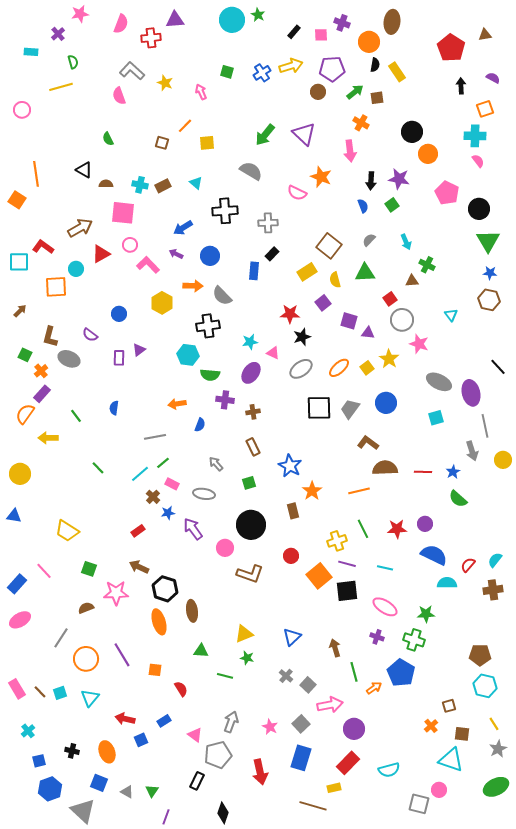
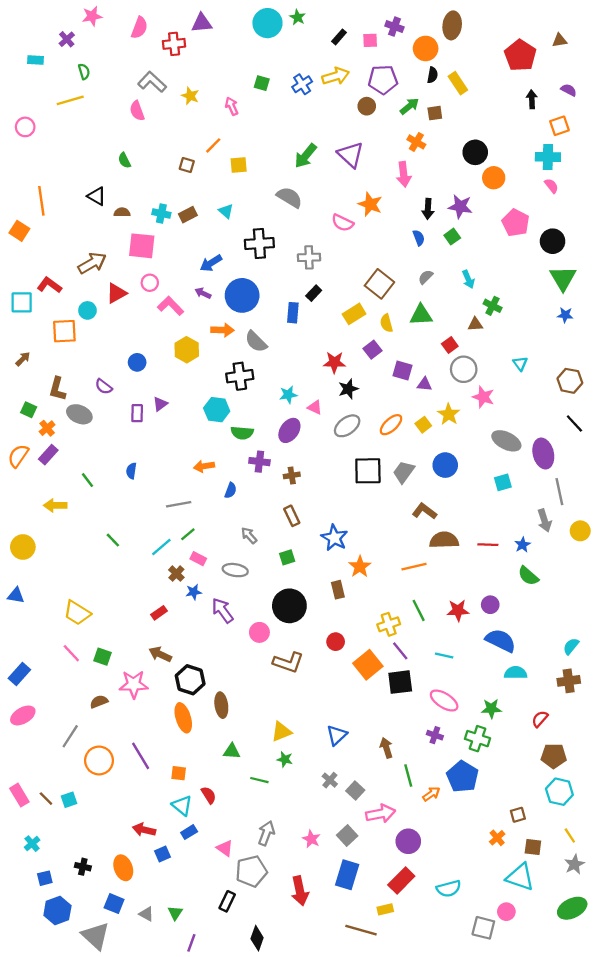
blue circle: (210, 256) -> (242, 295), size x1.5
brown hexagon: (489, 300) -> (570, 381), moved
orange semicircle: (25, 414) -> (18, 456), moved
purple line: (347, 564) -> (400, 651), turned 36
red semicircle: (468, 565) -> (540, 719), moved
pink line: (44, 571) -> (71, 653), moved
cyan triangle: (90, 698) -> (182, 805), moved, turned -30

